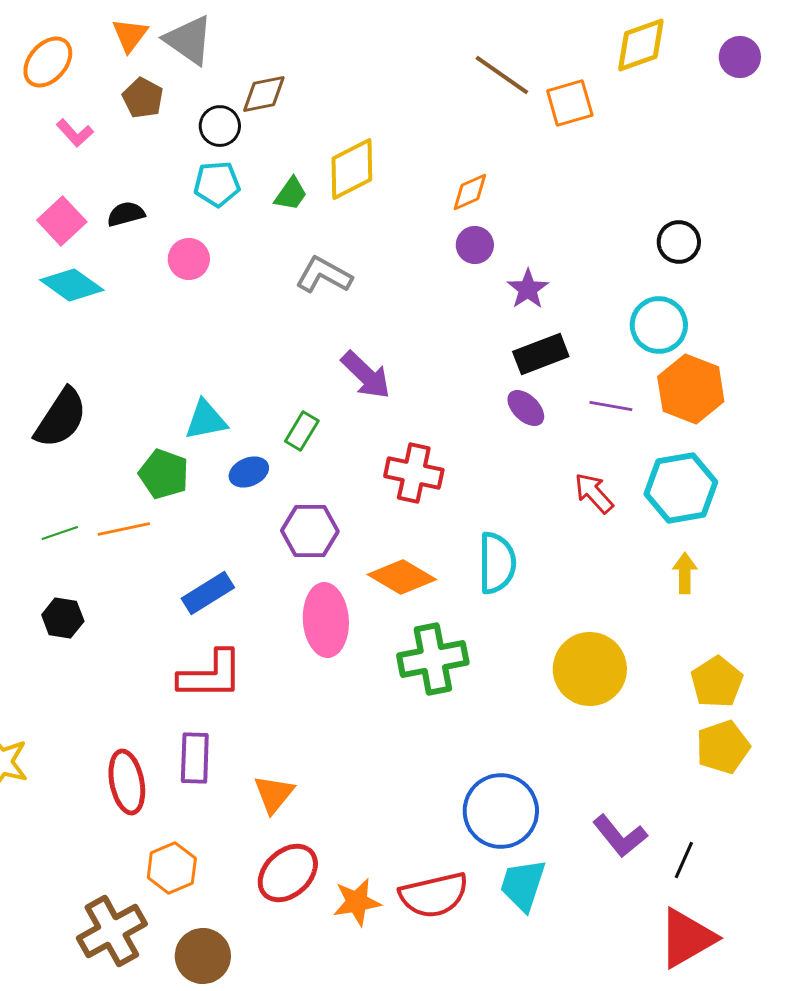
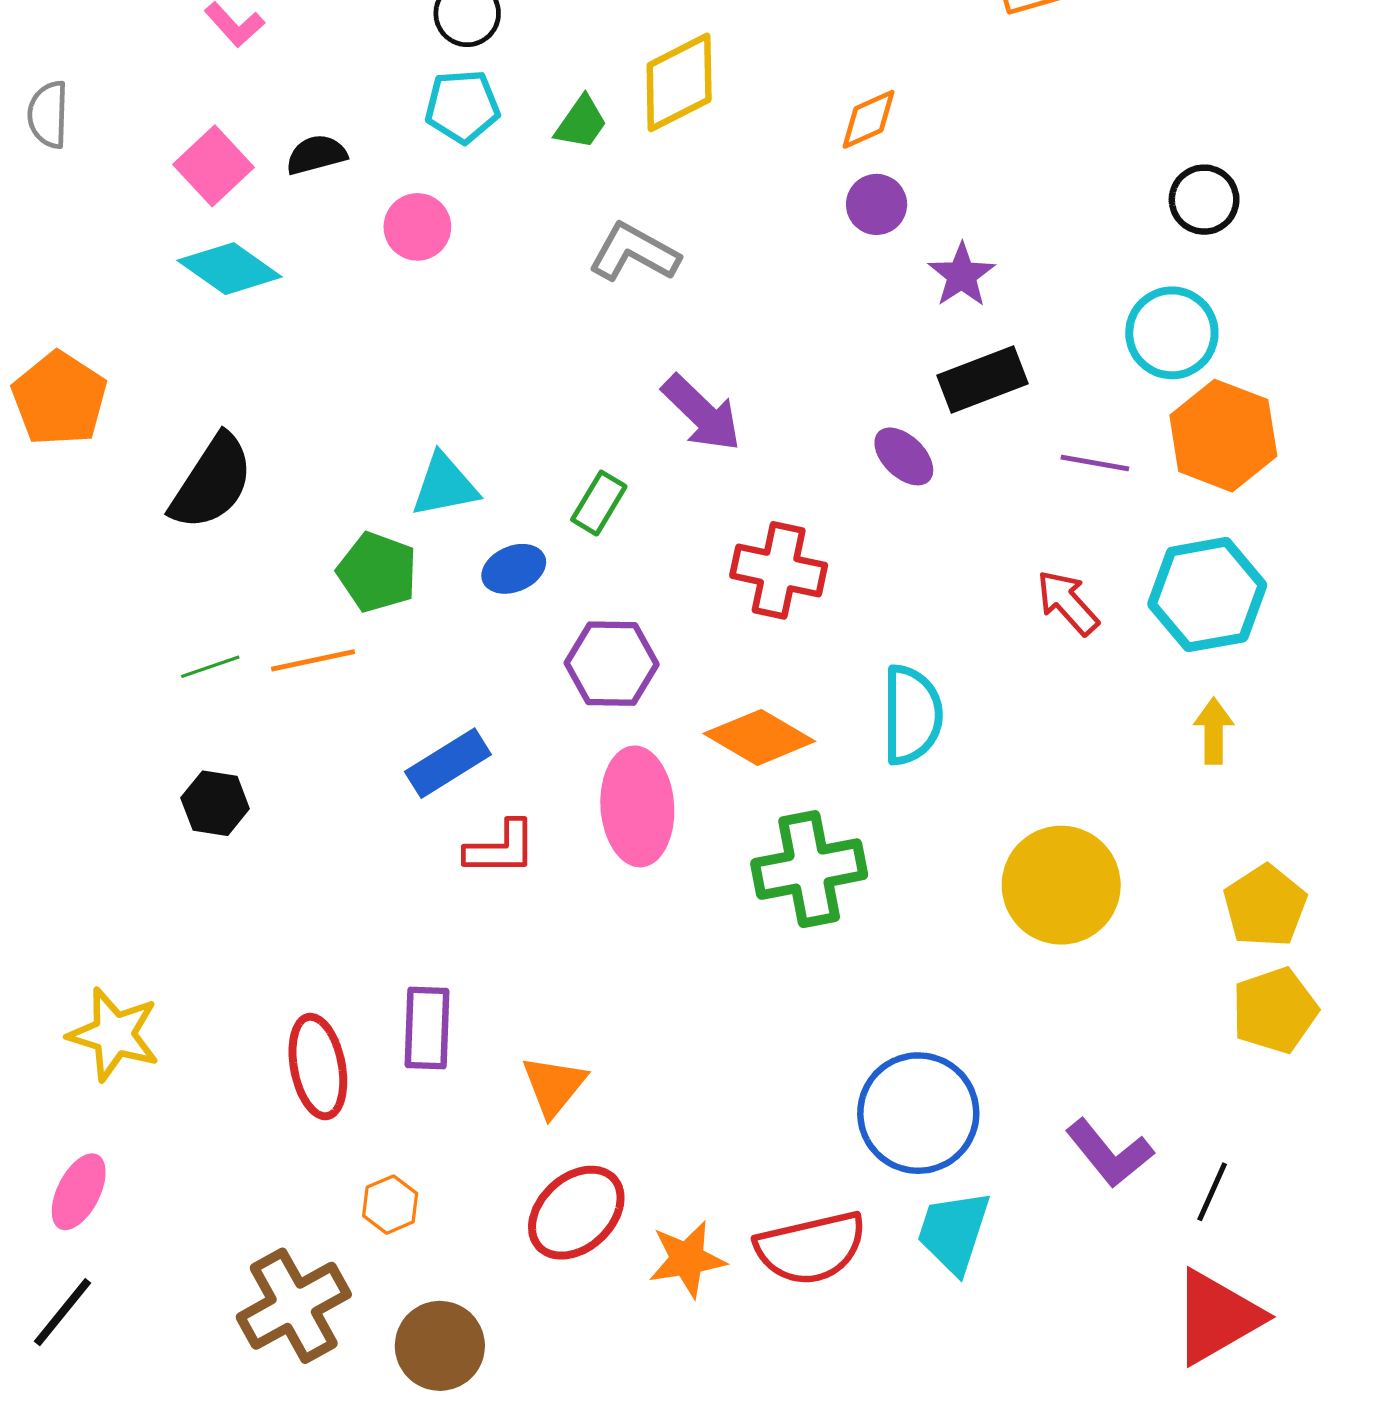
purple ellipse: (526, 408) -> (904, 456), moved
red L-shape: (211, 675) -> (501, 848), moved, size x0.7
orange hexagon: (172, 868) -> (390, 1205), size x0.7

